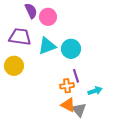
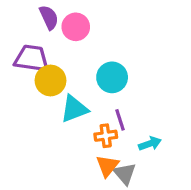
cyan triangle: (47, 46) -> (74, 109), moved
yellow circle: (14, 66) -> (51, 80), moved
orange triangle: (68, 105) -> (107, 166), turned 42

